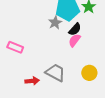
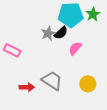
gray star: (55, 23) -> (48, 33), moved
black semicircle: (75, 29) -> (61, 33), moved

